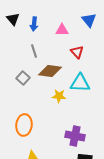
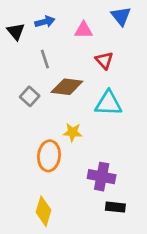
black triangle: (13, 19) -> (16, 31), moved
blue arrow: (34, 24) -> (45, 22), turned -112
yellow star: (59, 96) -> (73, 132), moved
orange ellipse: (24, 125) -> (49, 156), moved

